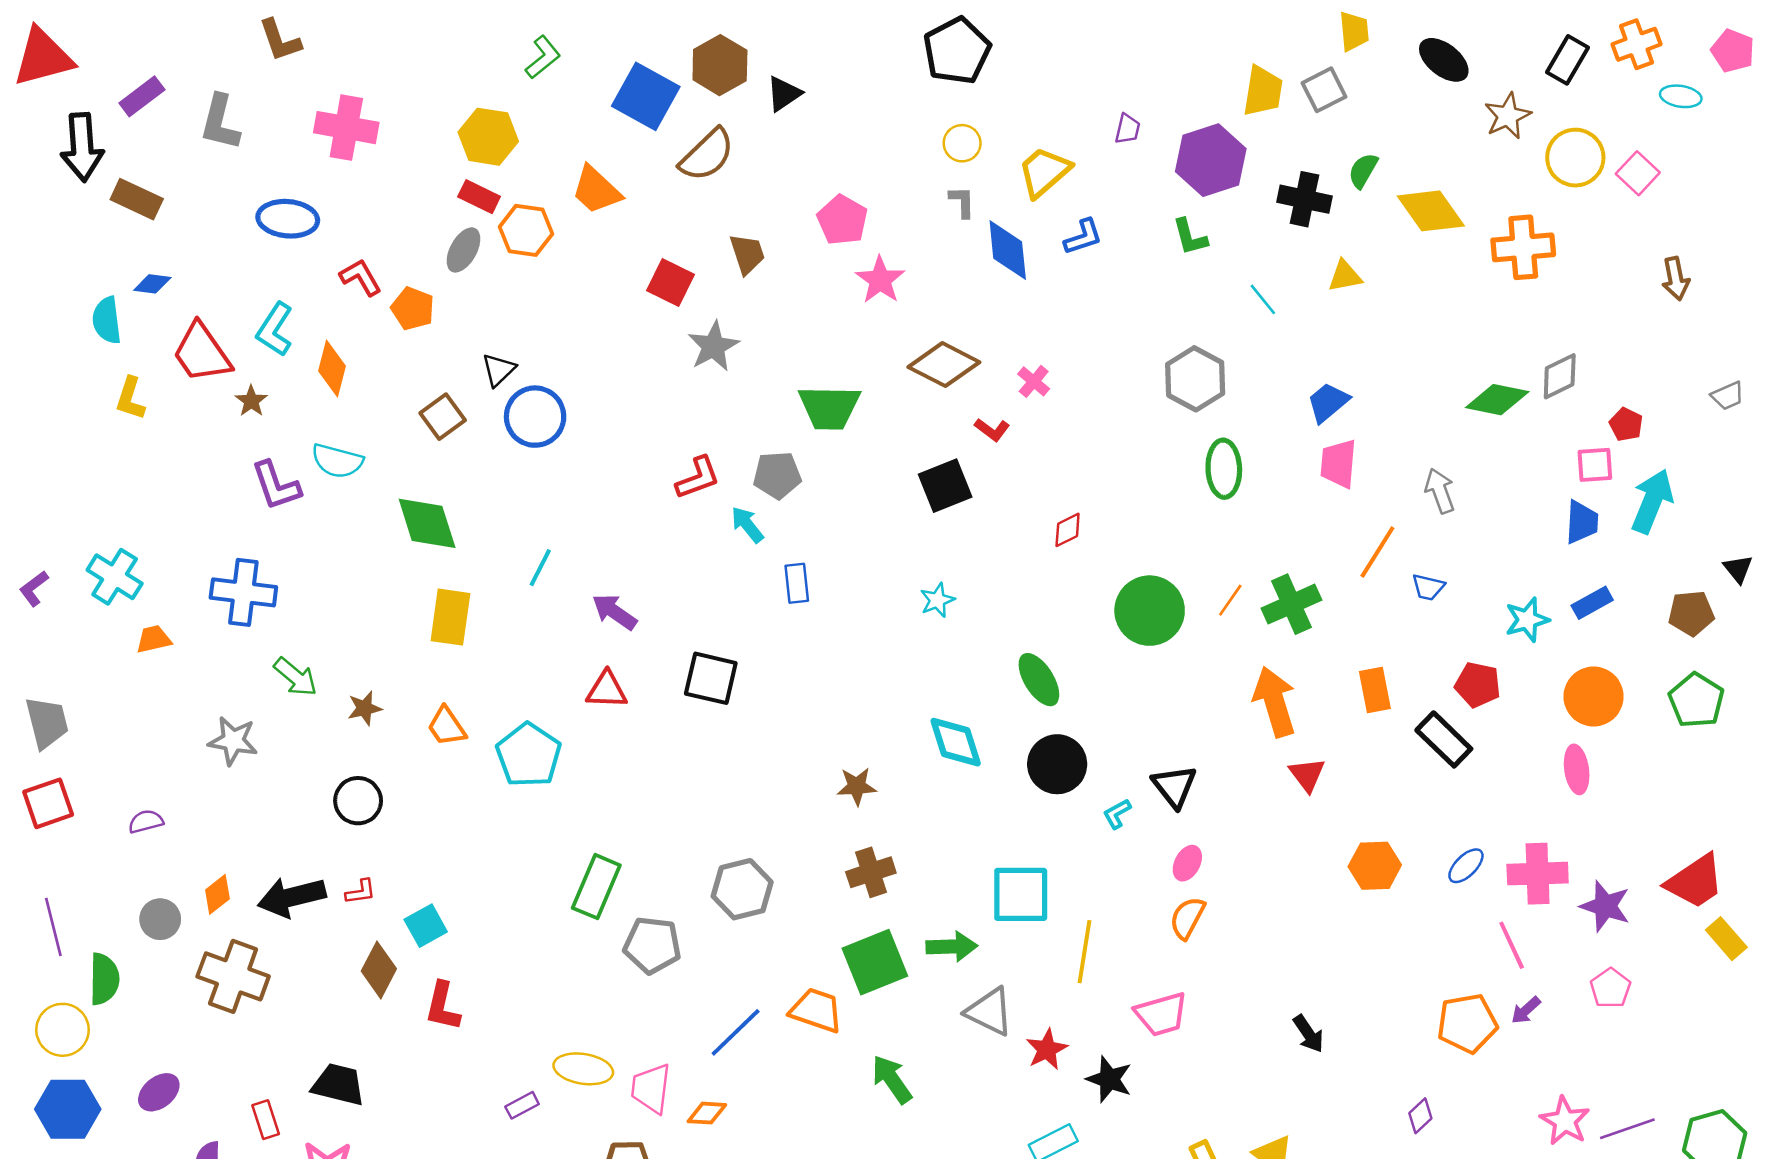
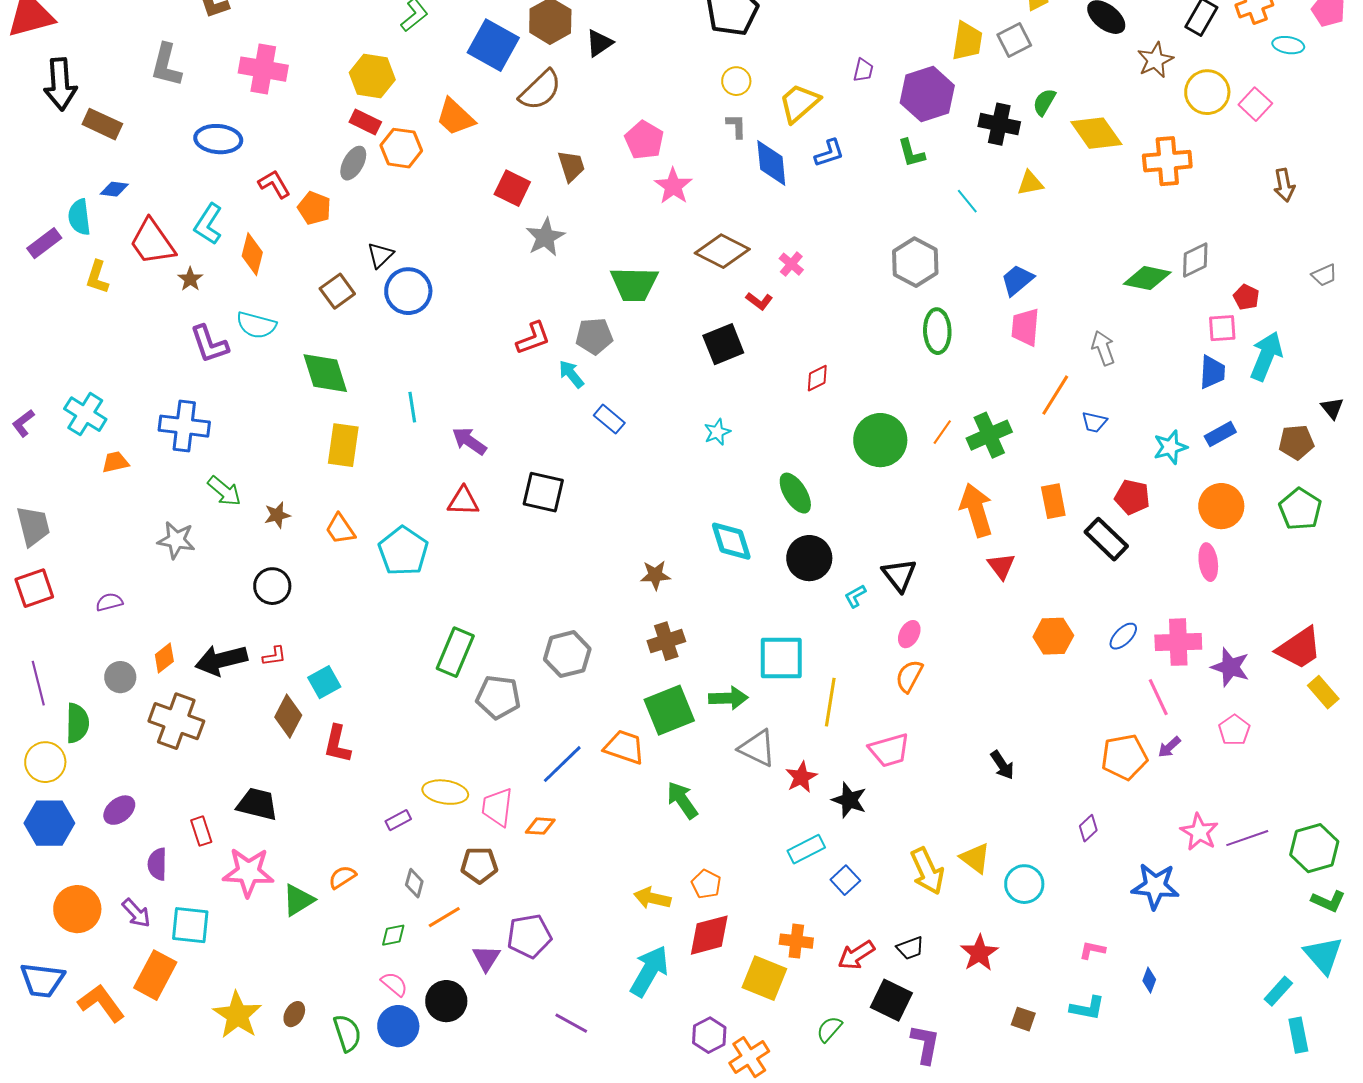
purple rectangle: (142, 96) -> (44, 243), moved
cyan line: (540, 568) -> (412, 407), turned -36
blue rectangle: (797, 583) -> (609, 419), turned -44

